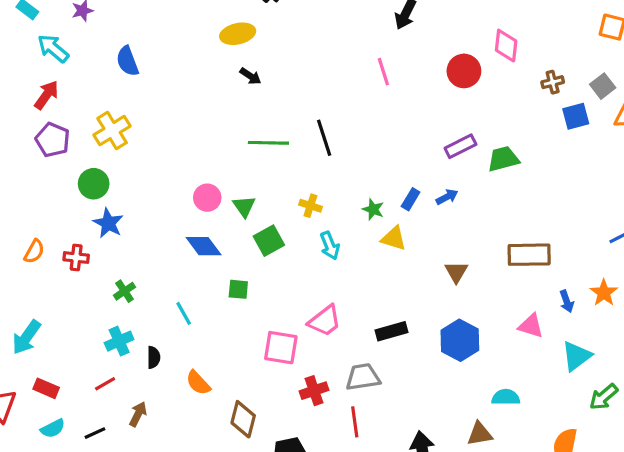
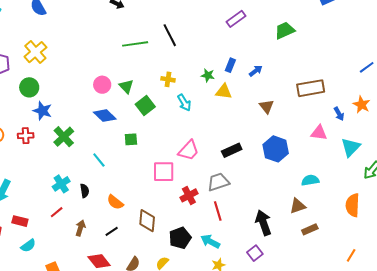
purple rectangle: (460, 146) -> (236, 19), moved
blue arrow: (447, 197) -> (256, 71), moved
green cross: (125, 291) -> (64, 137), moved, size x1.5
black line: (95, 433) -> (112, 231), moved

